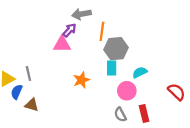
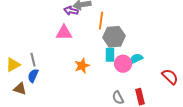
purple arrow: (70, 30) -> (71, 11), moved, turned -120
pink circle: (127, 91) -> (123, 64), moved
blue semicircle: (17, 92) -> (33, 76), moved
brown triangle: (32, 105) -> (20, 89), moved

